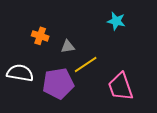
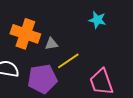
orange cross: (40, 36) -> (25, 34), size x1.8

